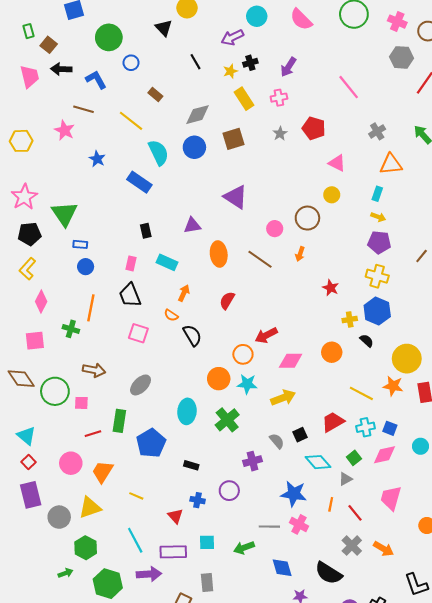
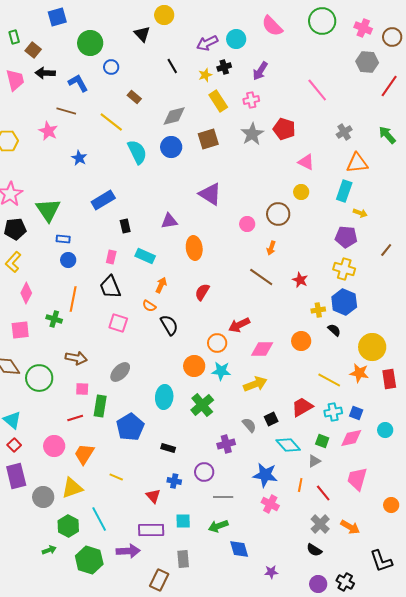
cyan circle: (257, 16) -> (236, 39), moved
gray star: (280, 134) -> (252, 134), size x1.6
blue rectangle: (139, 182) -> (103, 200), moved, turned -65
cyan rectangle: (377, 194) -> (344, 191), size x1.5
yellow arrow: (378, 217) -> (360, 213), moved
brown line: (260, 259) -> (261, 277), moved
pink square: (81, 403) -> (82, 389), moved
green square: (354, 458) -> (322, 441), turned -32
gray line: (269, 527) -> (223, 497), moved
cyan line: (135, 540) -> (99, 519), moved
blue diamond: (282, 568) -> (239, 549), moved
black semicircle: (329, 573) -> (314, 550), moved, size x0.6

